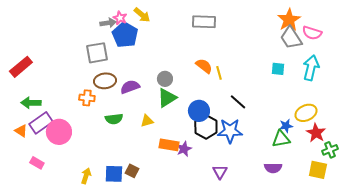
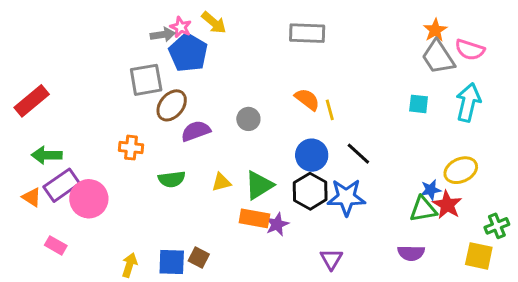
orange star: (289, 20) -> (435, 30), size x0.7
brown ellipse: (105, 81) -> (172, 105), moved, turned -45
green triangle: (167, 98) -> (259, 185), moved
blue circle: (199, 111) -> (312, 155), moved
red star: (316, 133) -> (447, 205), moved

